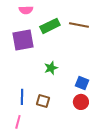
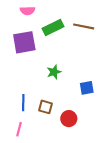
blue square: (82, 83) -> (87, 88), turned -32
red circle: (81, 102) -> (69, 119), moved

